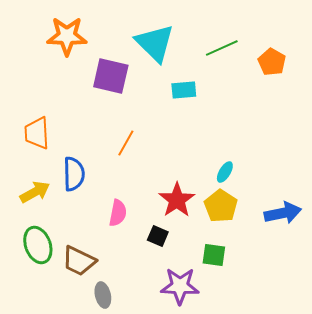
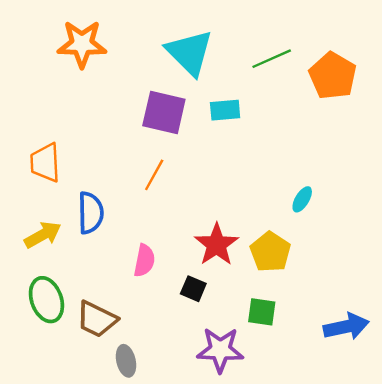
orange pentagon: (272, 62) -> (333, 76), size x1.4
purple square: (111, 76) -> (164, 112), moved
cyan ellipse: (225, 172) -> (302, 199), moved
blue arrow: (283, 213) -> (346, 327), moved

